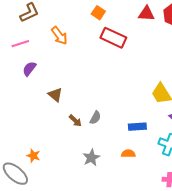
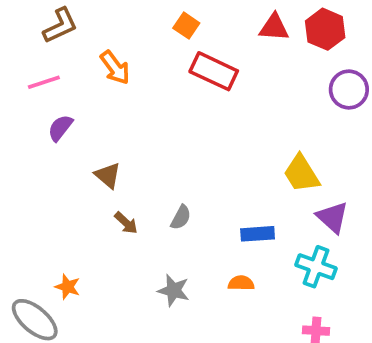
brown arrow: (75, 121) -> (126, 223), moved
gray star: (91, 158) -> (174, 290), turned -30

